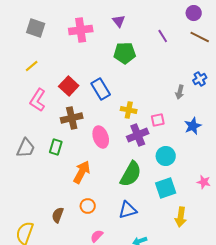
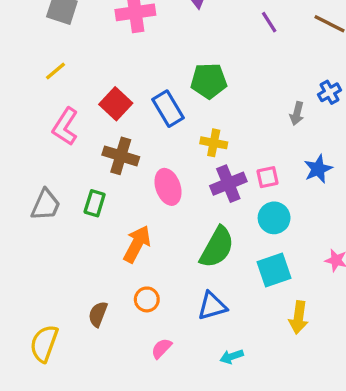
green pentagon: (125, 53) -> (209, 81), moved
brown cross: (72, 118) -> (121, 156), turned 30
pink square: (158, 120) -> (268, 177), moved

